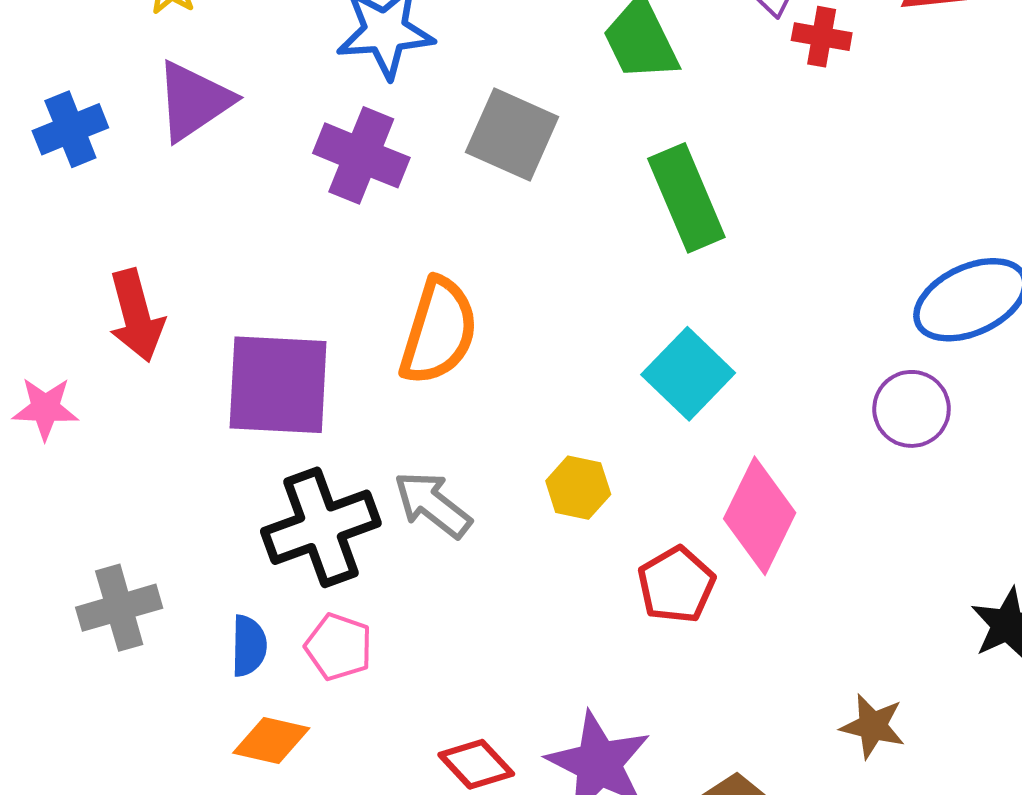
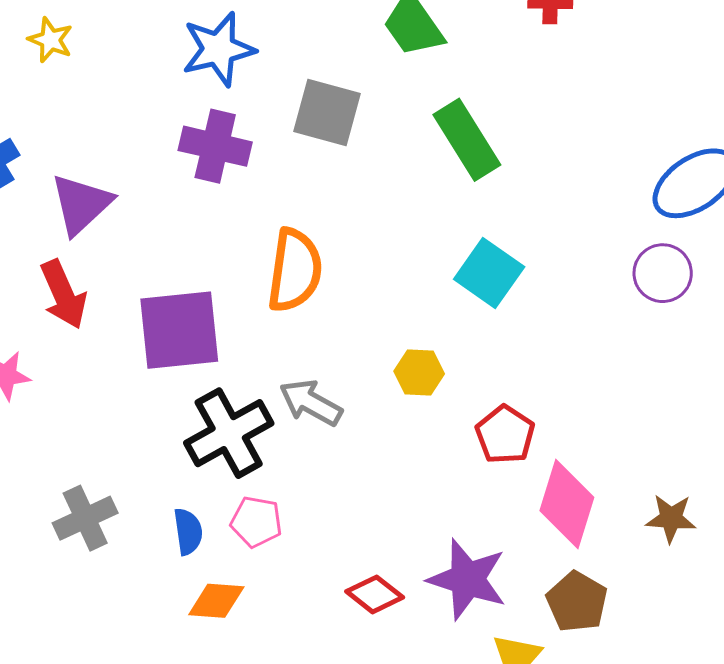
purple triangle: (194, 101) -> (81, 204), moved
pink diamond: (760, 516) -> (567, 504), moved

